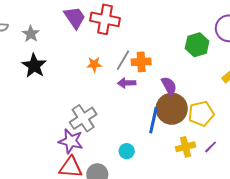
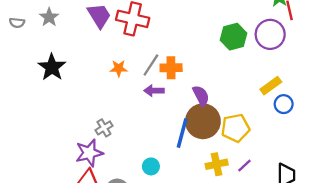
gray star: (31, 34) -> (49, 17), moved
green hexagon: (197, 45) -> (233, 37), moved
gray cross: (83, 118) -> (104, 128), size x0.6
purple star: (71, 141) -> (89, 153), turned -30

